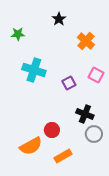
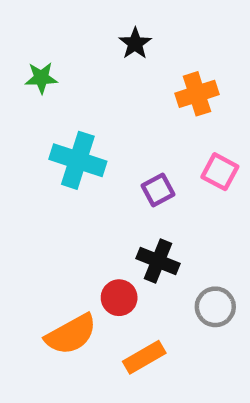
orange cross: (86, 41) -> (197, 94), turned 30
black cross: (85, 114) -> (158, 261), moved

